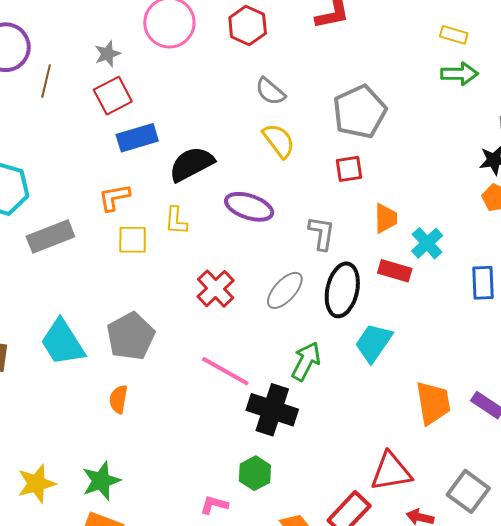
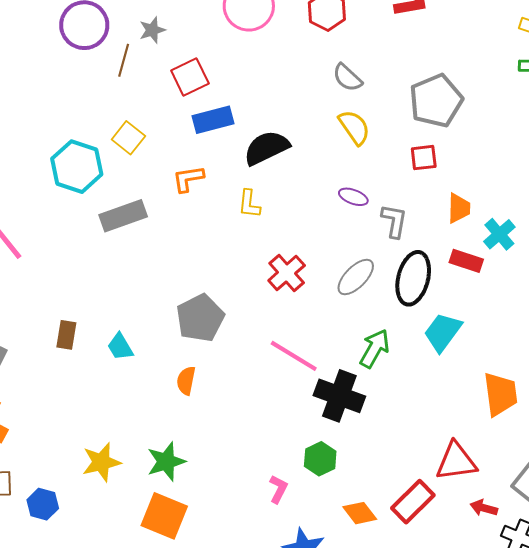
gray star: (107, 54) -> (152, 30), moved
purple ellipse: (249, 207) -> (353, 197), moved, size x0.6
yellow square: (133, 240) -> (128, 138), moved, turned 36
cyan trapezoid: (63, 343) -> (120, 347), moved, size x0.6
pink L-shape: (214, 505) -> (278, 489), turned 100

